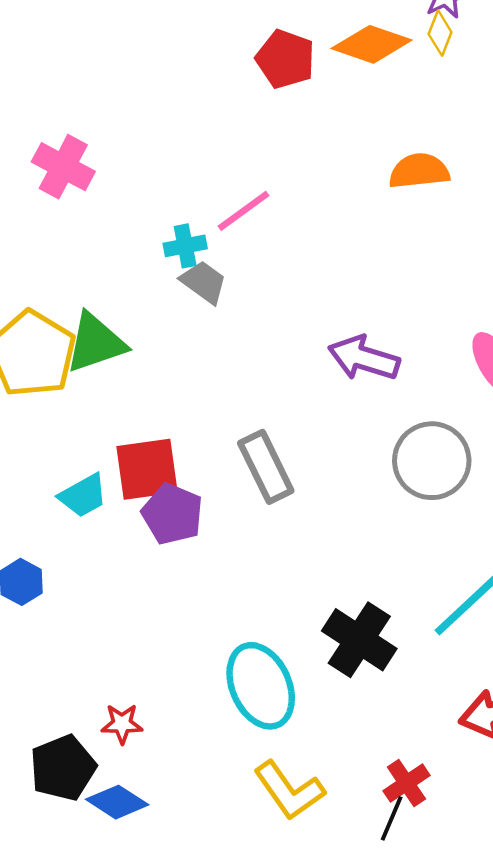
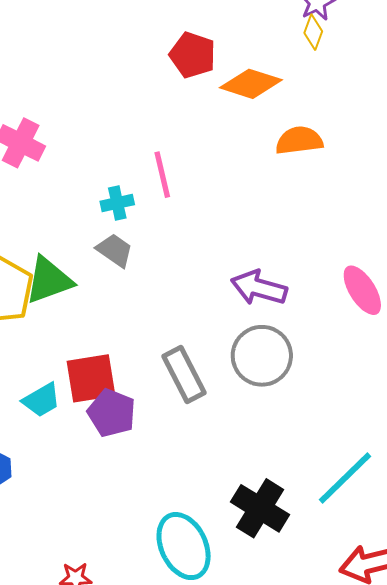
orange diamond: (372, 44) -> (251, 84), moved
pink line: (243, 211) -> (162, 175), turned -66
gray trapezoid: (204, 282) -> (115, 250), moved
gray circle: (432, 461) -> (262, 356), moved

